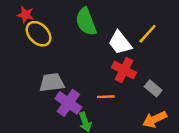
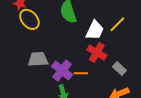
white trapezoid: (120, 43) -> (95, 30), turned -120
purple cross: (68, 103) -> (62, 70), moved

